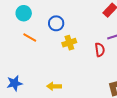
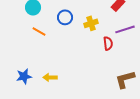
yellow cross: (69, 43) -> (91, 23), moved
yellow arrow: (54, 86) -> (50, 77), moved

